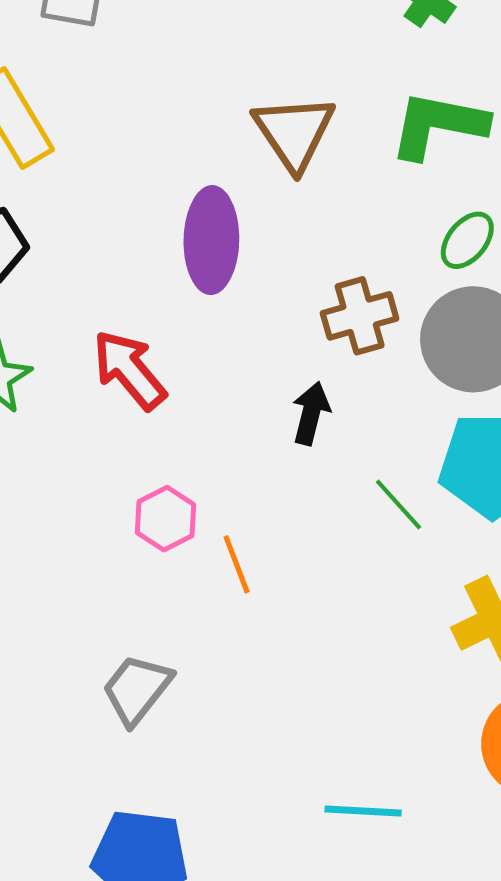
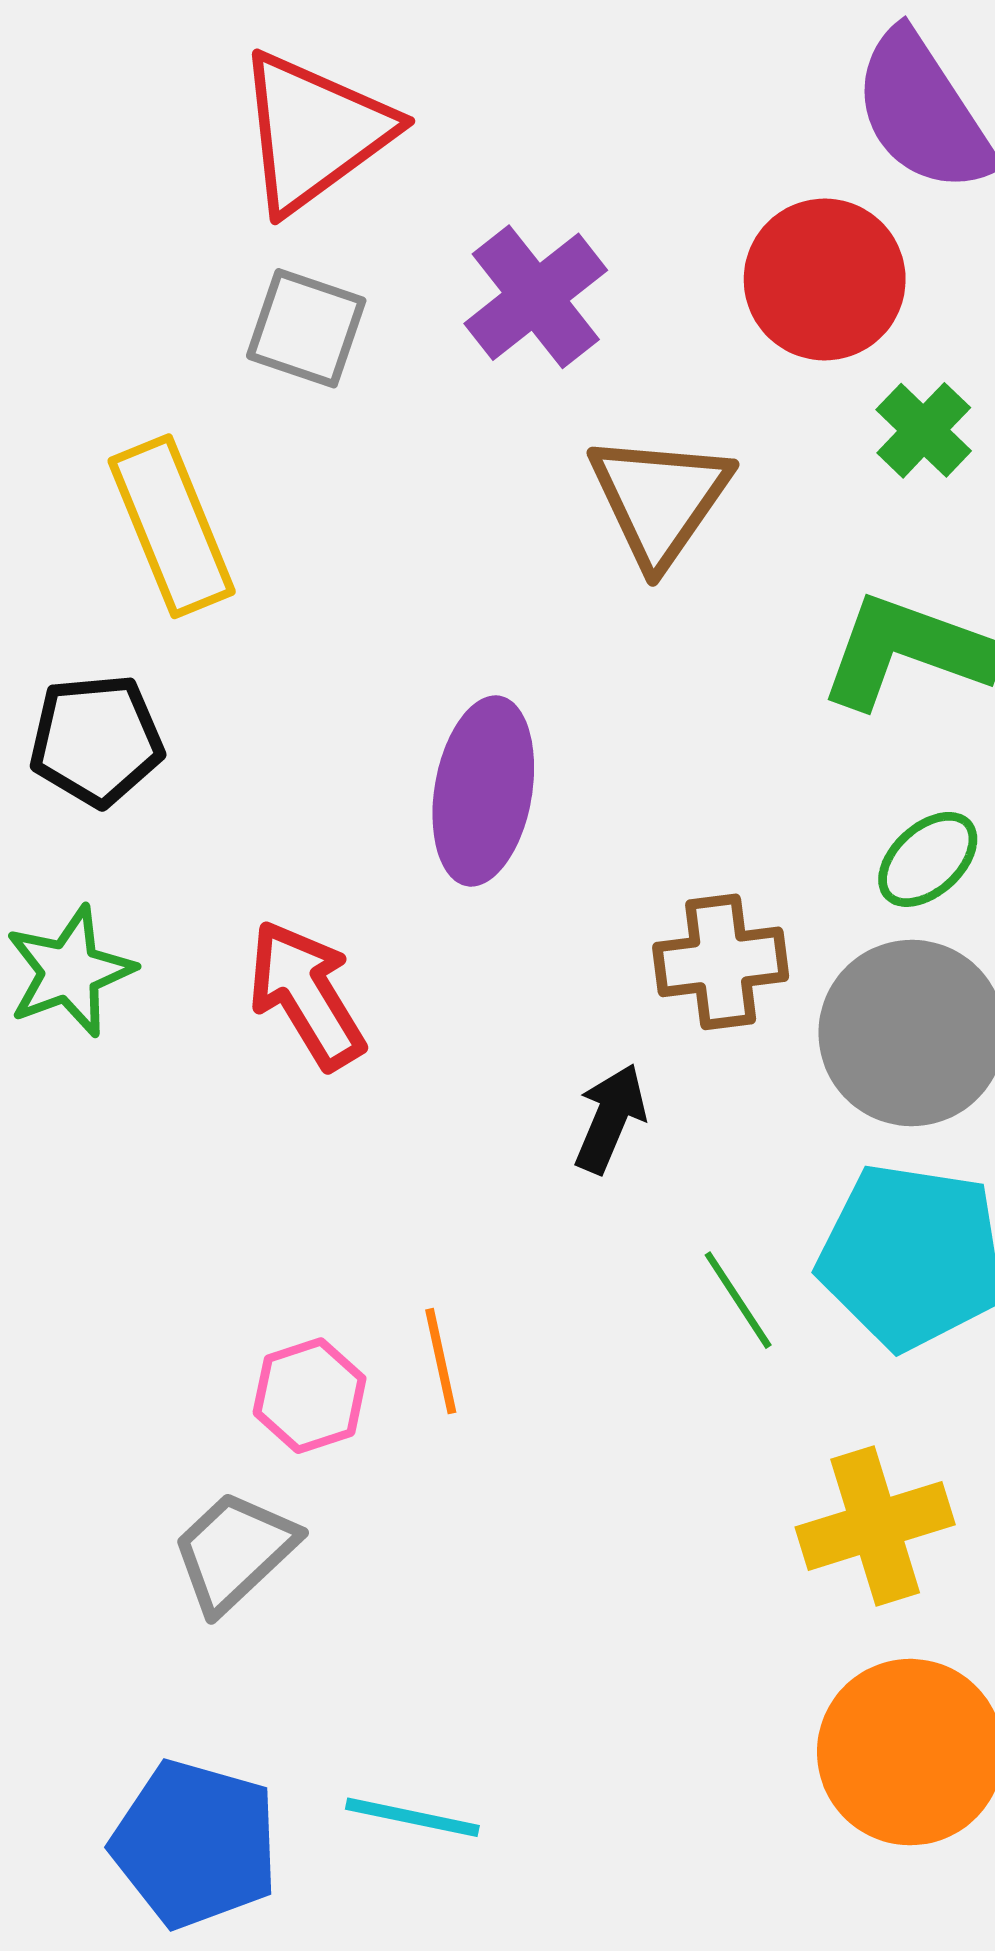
brown triangle: (294, 132) -> (659, 499), moved
pink hexagon: (166, 519) -> (310, 1396), moved
cyan line: (363, 811) -> (412, 1817), moved

